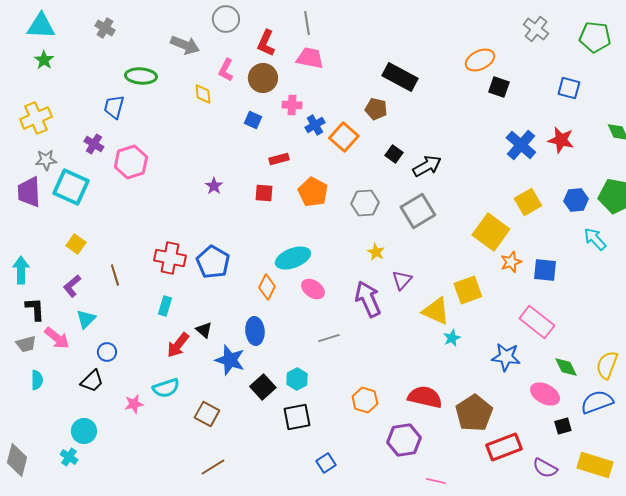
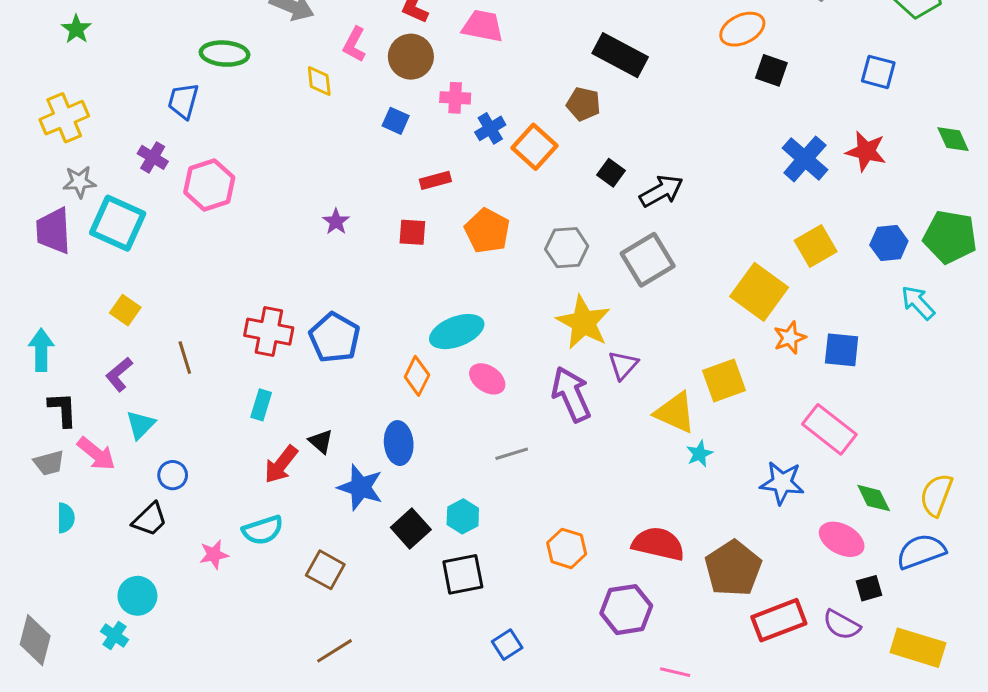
yellow star: (376, 252) -> (583, 322), size x2.0
purple semicircle: (545, 468) -> (842, 625), moved

